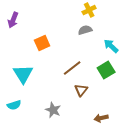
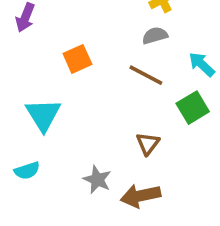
brown line: (72, 68) -> (146, 75), moved, turned 66
brown arrow: (101, 118) -> (140, 196), moved, size x1.5

